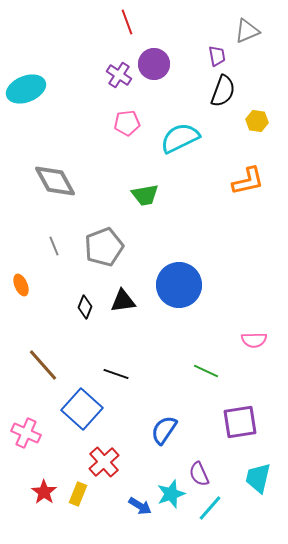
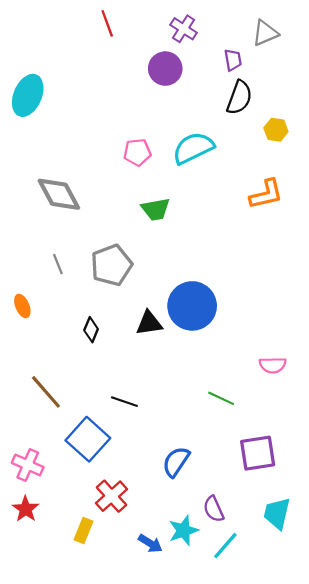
red line: (127, 22) -> (107, 23), moved
purple cross: (119, 75) -> (184, 29), moved
cyan ellipse: (26, 89) -> (28, 95), turned -45
pink pentagon: (127, 123) -> (137, 152), moved
black triangle: (123, 301) -> (149, 323), moved
red star: (44, 492) -> (26, 509), moved

